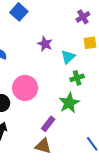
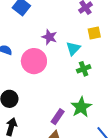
pink circle: (25, 88) -> (34, 61), moved
green star: (69, 103) -> (81, 107), moved

